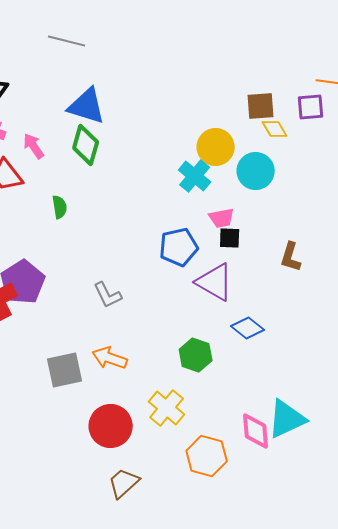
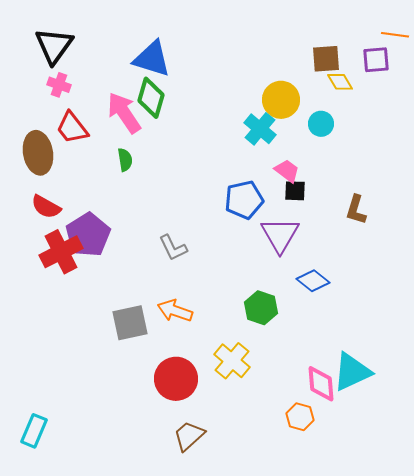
pink arrow: (34, 146) -> (124, 113), moved, size x1.6
cyan circle: (256, 171) -> (321, 124), size x0.7
pink trapezoid: (222, 218) -> (287, 171), turned -132
purple triangle: (215, 282) -> (280, 235), turned 30
orange hexagon: (207, 456) -> (300, 417), moved, size x0.7

